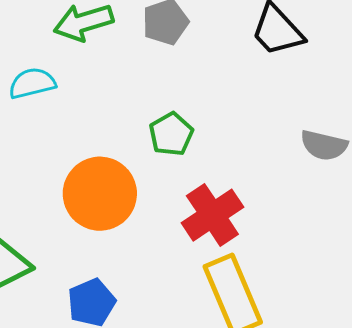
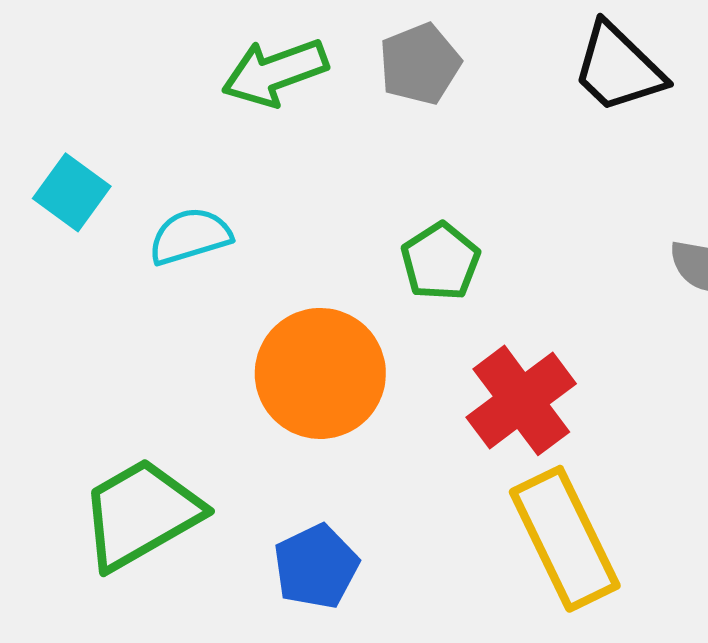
cyan semicircle: (32, 83) -> (190, 236), moved

